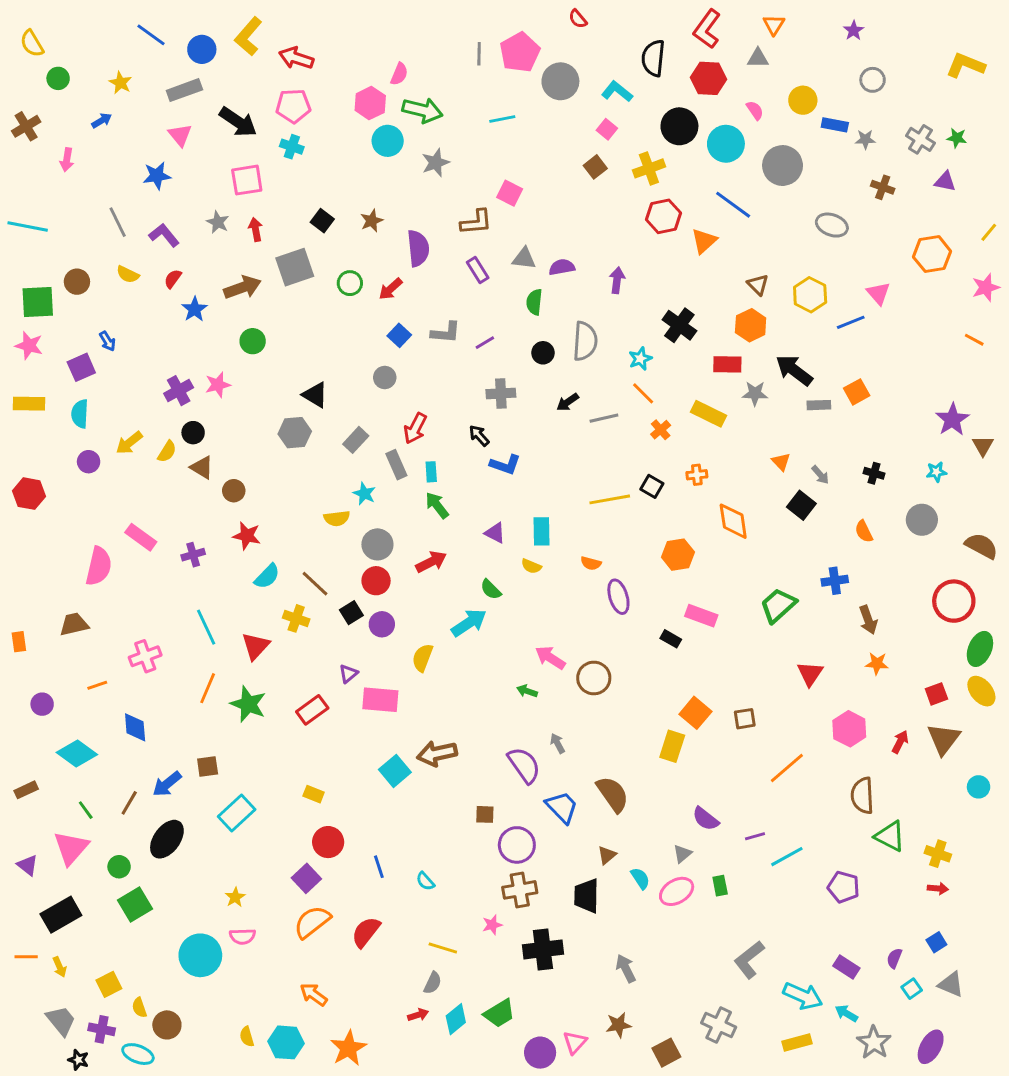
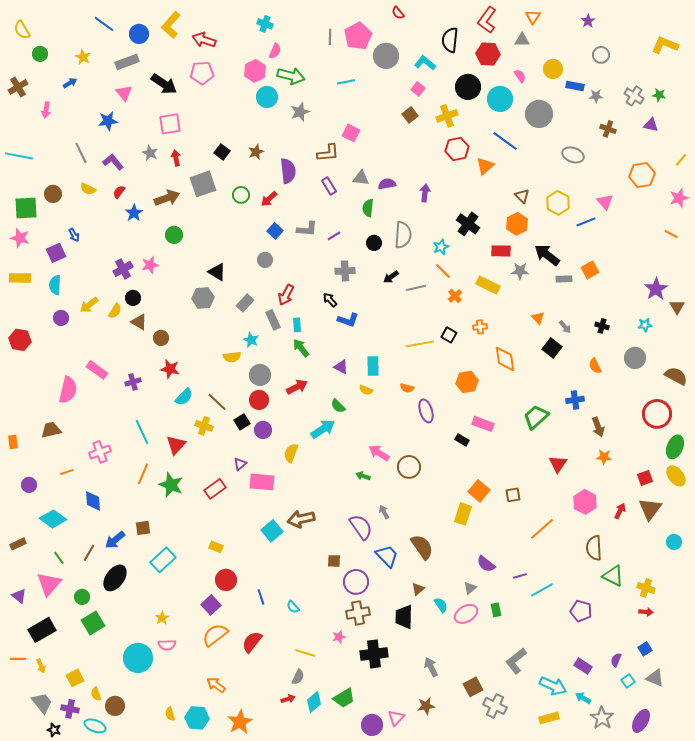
cyan cross: (292, 147) -> (265, 24), moved
brown square: (666, 1053) -> (473, 687), moved

